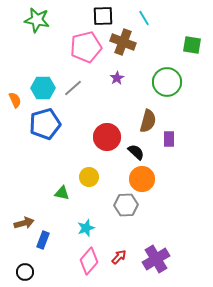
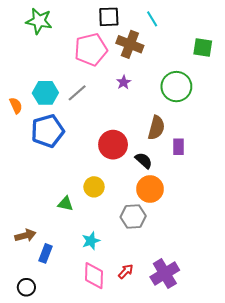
pink diamond: (89, 261) -> (94, 276), turned -40

